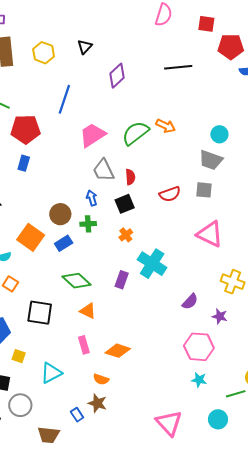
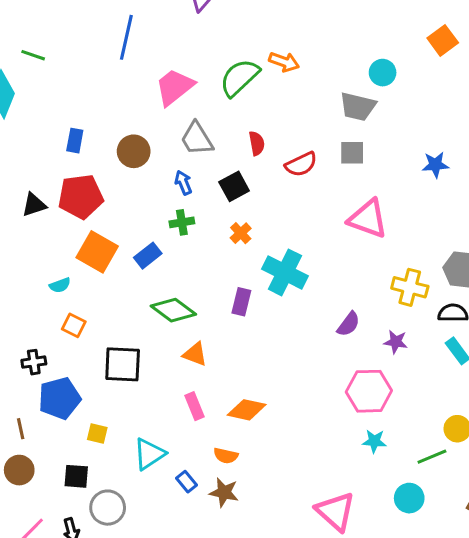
red pentagon: (26, 129) -> (81, 197), moved
cyan circle: (219, 134) -> (383, 73), moved
red semicircle: (130, 177) -> (257, 143), moved
brown circle: (60, 214) -> (134, 151), moved
blue rectangle: (77, 415) -> (187, 482), moved

